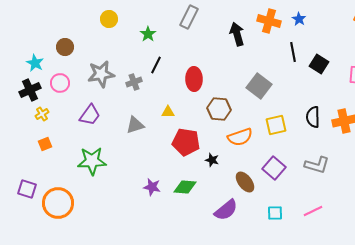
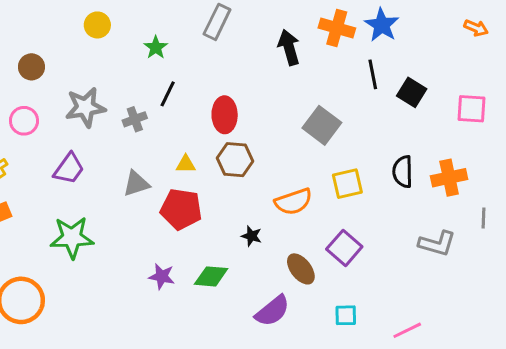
blue star: (299, 19) -> (382, 25), size x1.6
brown hexagon: (219, 109) -> (235, 160), moved
red pentagon: (186, 142) -> (181, 209), moved
gray L-shape: (317, 165) -> (437, 244), moved
pink line: (313, 211) -> (407, 330), moved

